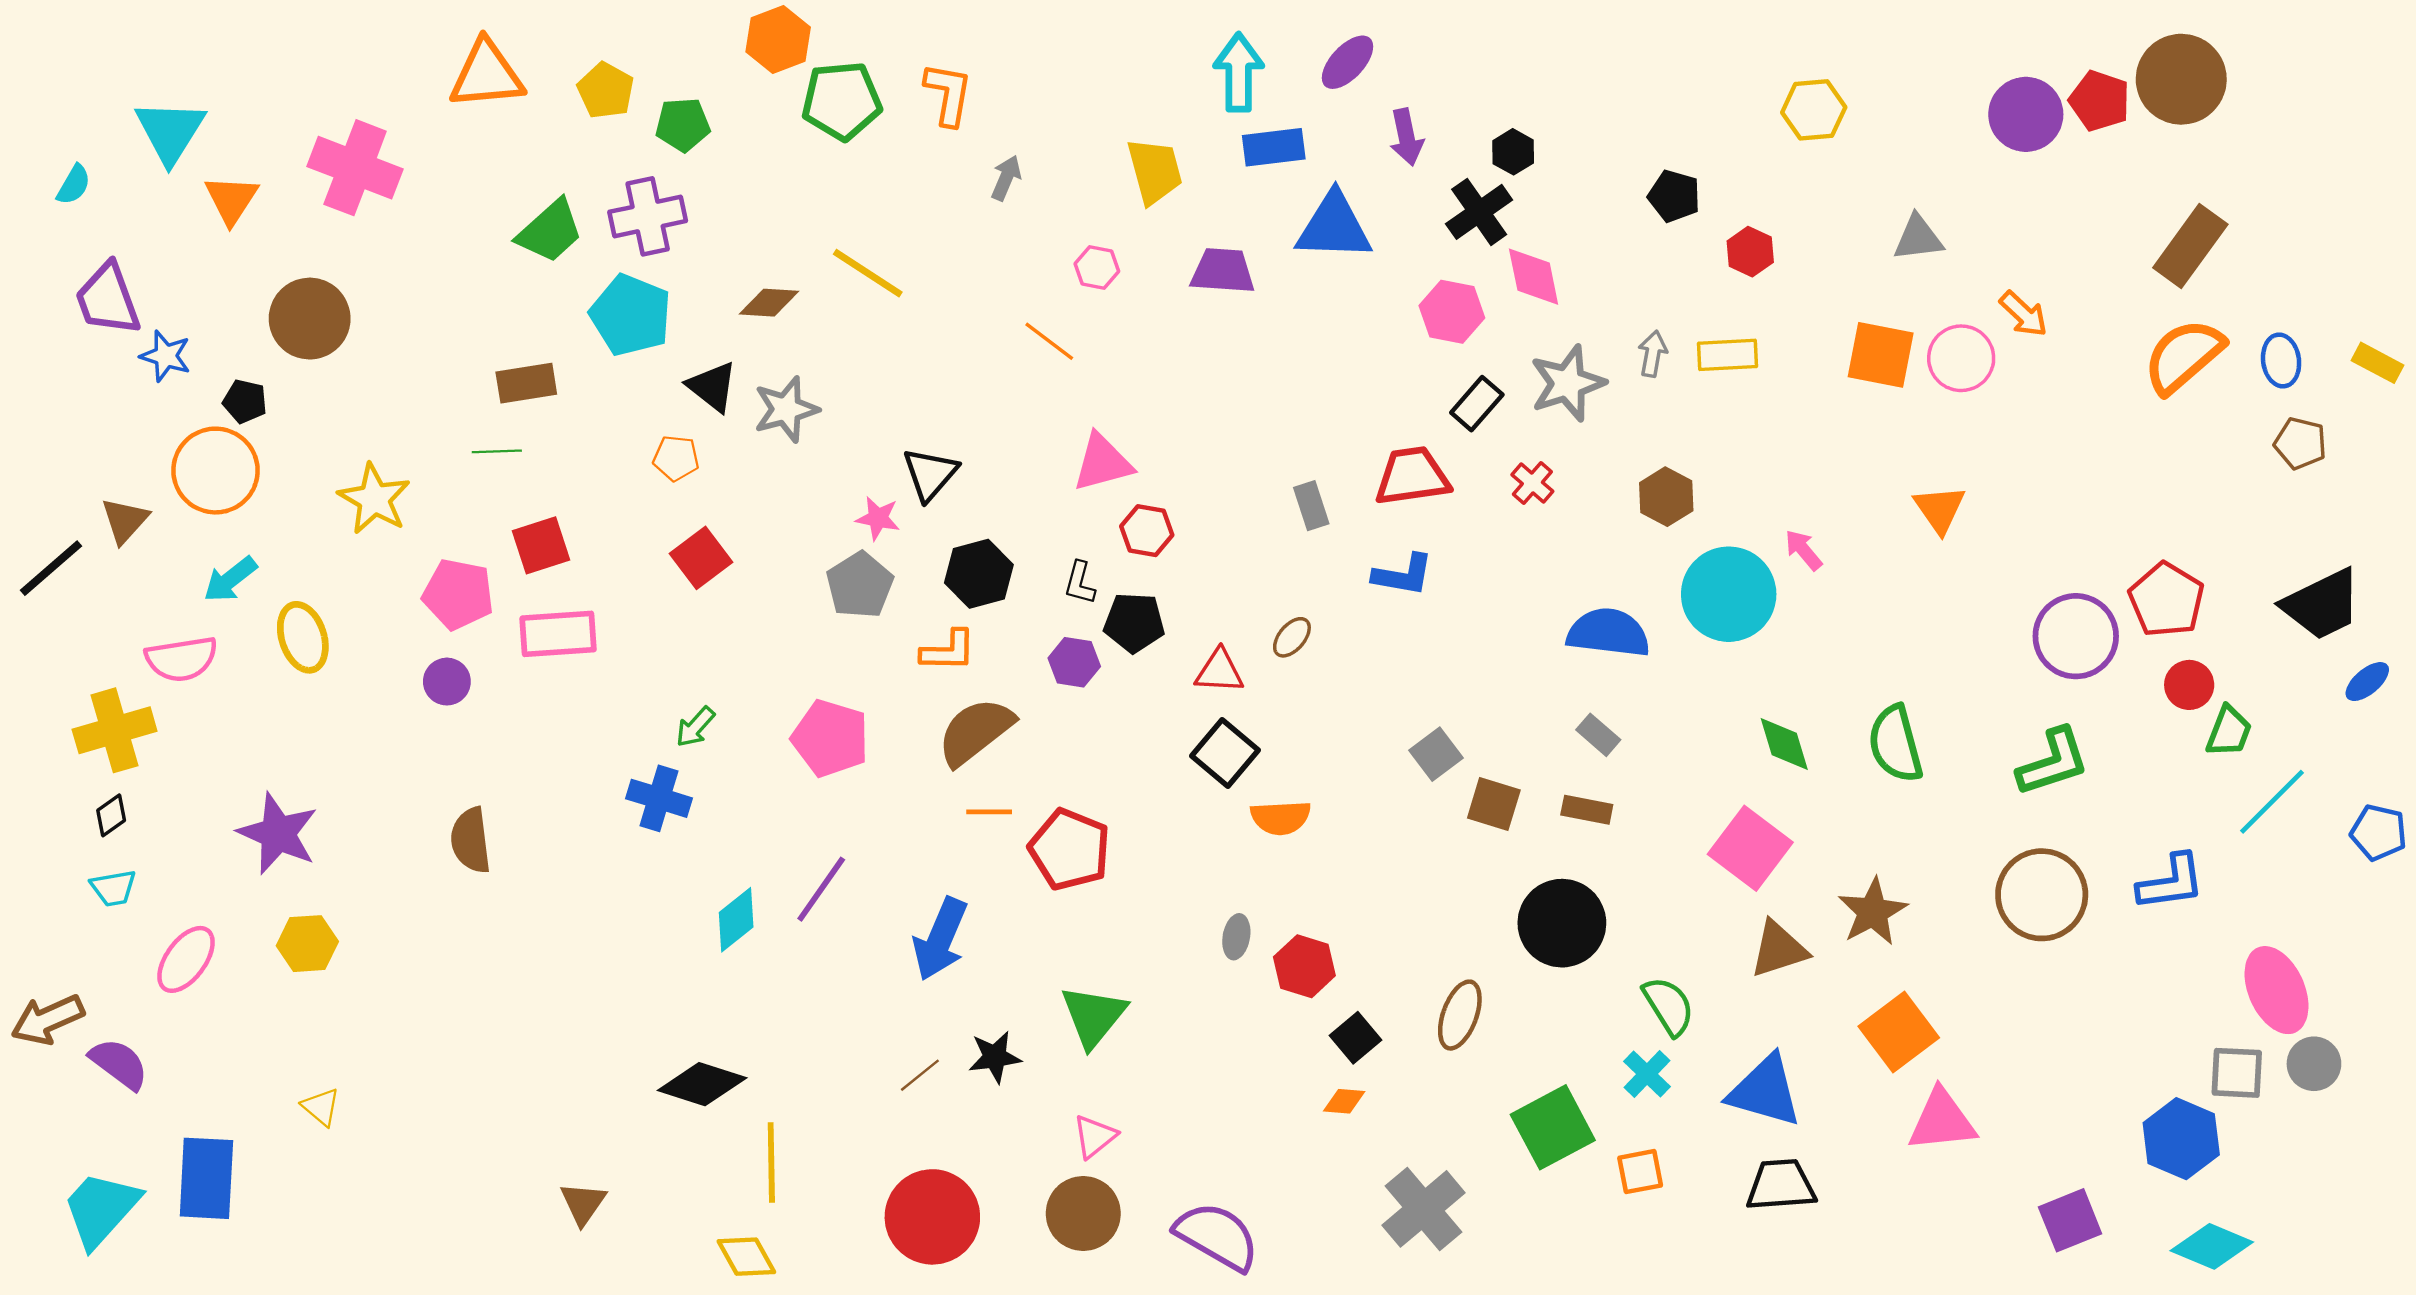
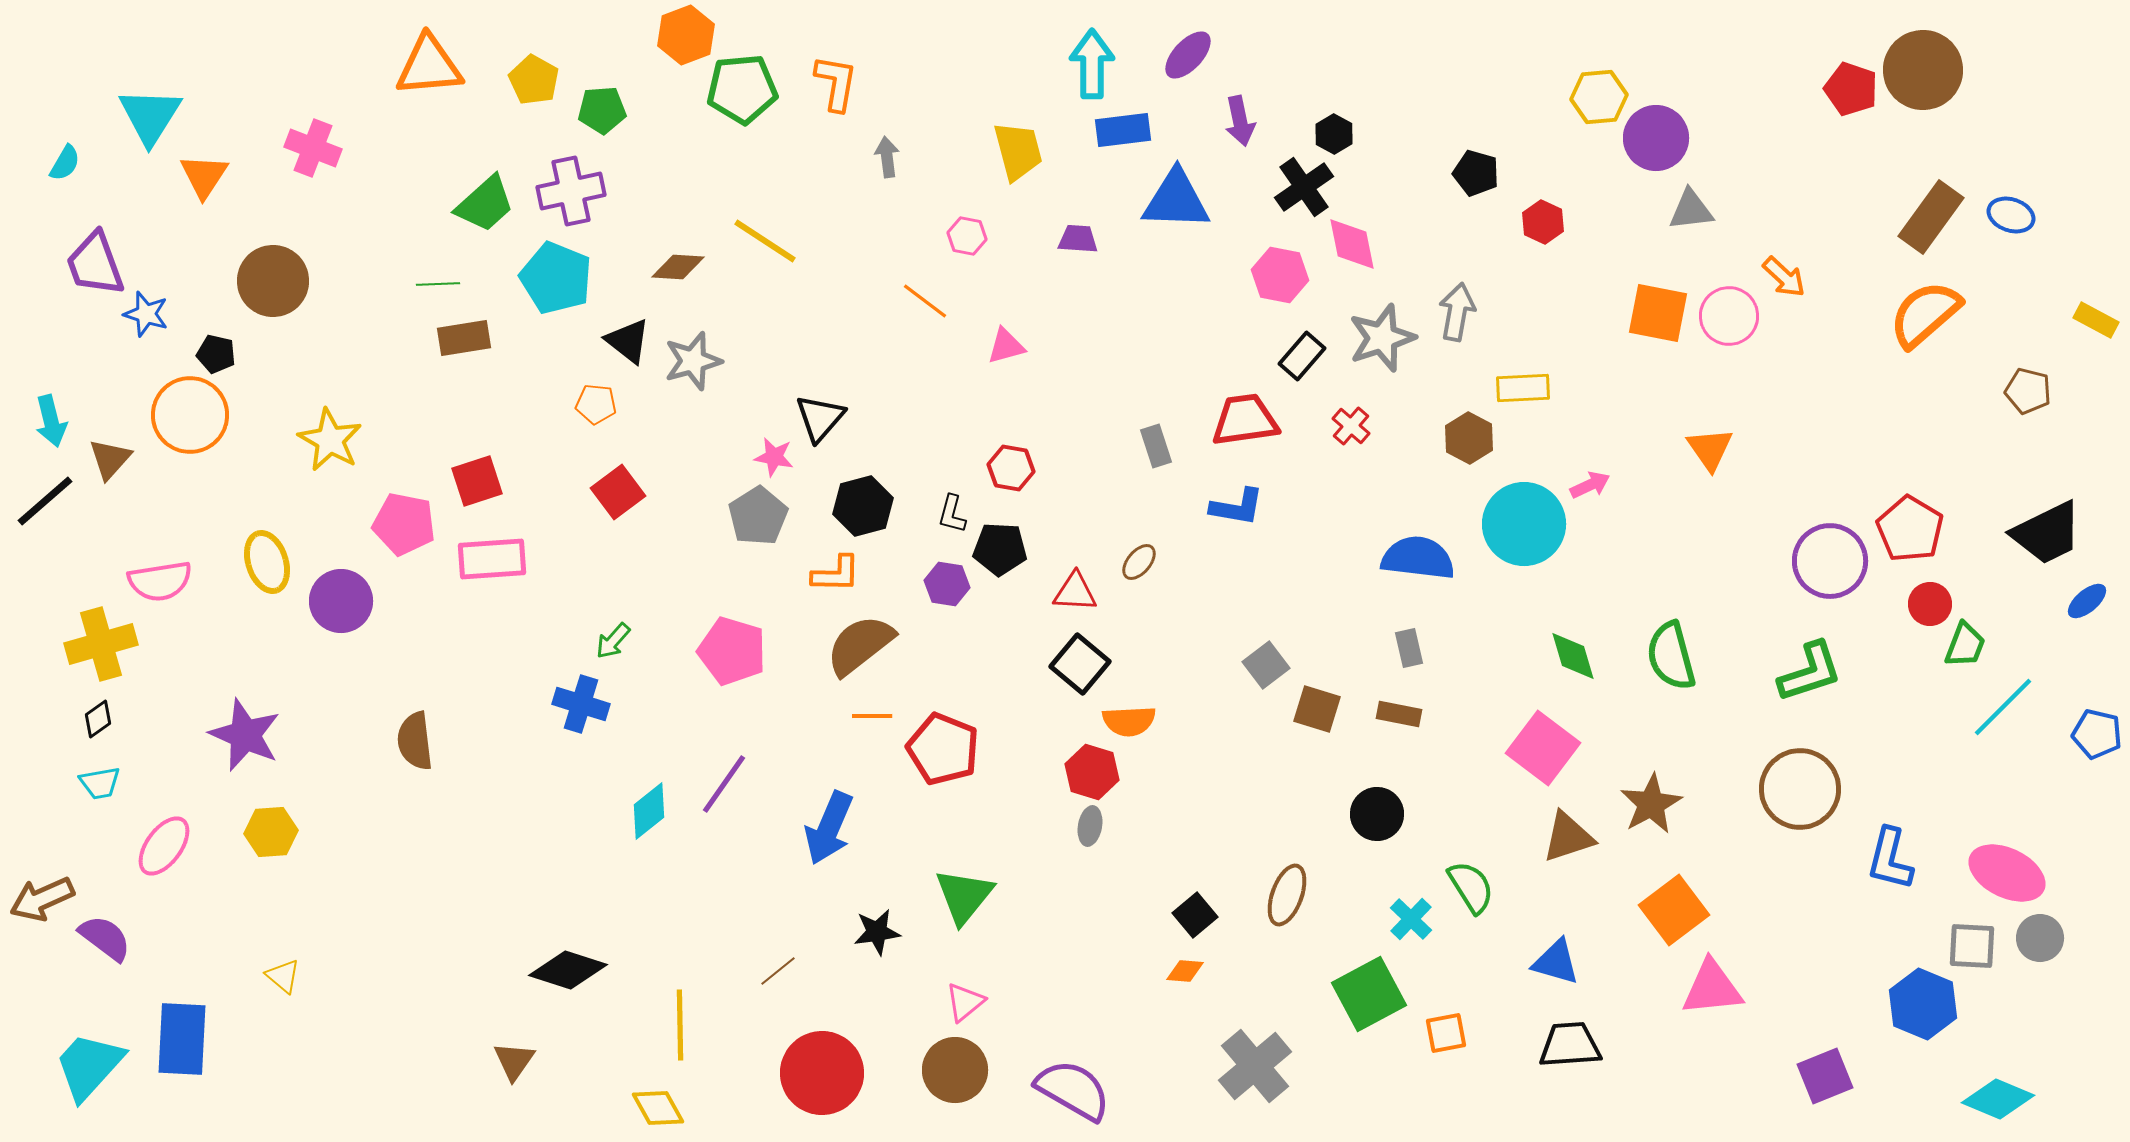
purple circle: (2026, 114) -> (1656, 138), moved
pink cross: (355, 168) -> (313, 148), size x0.7
gray arrow: (1006, 178) -> (887, 157), turned -30
purple trapezoid: (1223, 271) -> (1078, 239), size x0.7
gray arrow: (1653, 354) -> (1457, 312), size x1.4
yellow rectangle: (1728, 355) -> (1523, 388), moved
blue ellipse: (2281, 361) -> (2011, 215), moved, turned -63
green line: (497, 451) -> (438, 284), moved
pink triangle: (1103, 463) -> (1006, 346), moved, size x0.7
pink arrow: (1804, 550) -> (1590, 485), turned 105
cyan arrow: (230, 579) -> (51, 421), moved, turned -66
purple circle: (447, 682) -> (341, 601), moved, size x1.5
gray rectangle: (1598, 735) -> (1409, 648), turned 36
blue L-shape: (2171, 882) -> (1890, 859), moved, turned 112
black circle: (1562, 923) -> (1377, 814), size x0.7
red hexagon: (1304, 966) -> (1092, 772), moved
pink ellipse: (2277, 990) -> (2007, 873), turned -40
cyan cross: (1647, 1074) -> (1411, 919), moved
brown line: (920, 1075) -> (778, 971), moved
black diamond: (702, 1084) -> (568, 970), moved
blue triangle: (1765, 1091) -> (1556, 962), size x0.7
cyan diamond: (2212, 1246) -> (1998, 1099), moved

